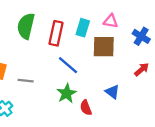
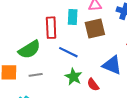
green semicircle: (26, 26) -> (29, 50), moved, turned -120
blue triangle: (112, 92) -> (112, 65), size x1.5

